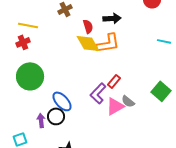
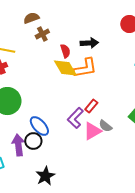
purple arrow: (41, 120) -> (18, 145), size x1.5

